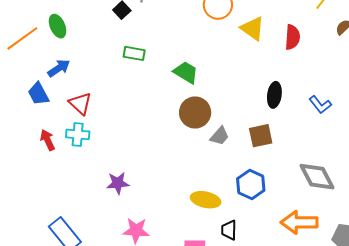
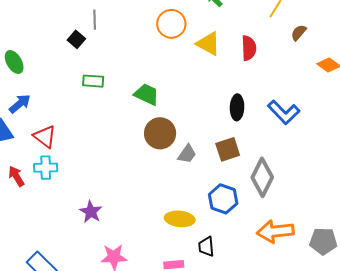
blue L-shape: (320, 105) -> (284, 112), size x1.4
gray diamond: (317, 177) -> (262, 177), moved, turned 60
purple star: (118, 183) -> (91, 212), turned -30

